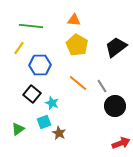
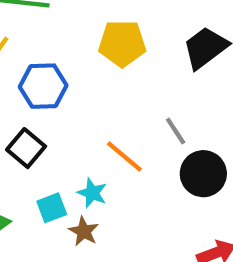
yellow pentagon: (77, 45) -> (122, 43), turned -30
orange line: (78, 83) -> (124, 157), moved
cyan star: (52, 103) -> (92, 193), moved

